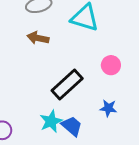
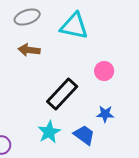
blue trapezoid: (72, 126) -> (84, 135), moved

